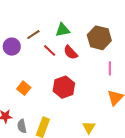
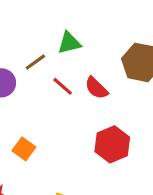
green triangle: (63, 30) -> (69, 43), moved
red hexagon: (64, 87) -> (112, 144), moved

